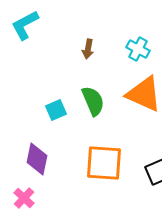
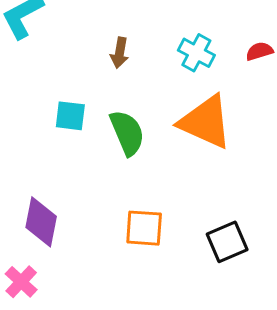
cyan square: (56, 110) -> (70, 116), moved, turned 30
orange square: (104, 163) -> (144, 228), size x0.7

